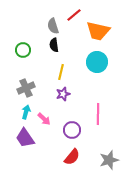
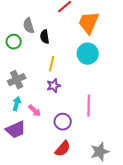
gray semicircle: (53, 26) -> (29, 26), moved
orange trapezoid: (98, 31) -> (89, 23), turned 100
purple trapezoid: (25, 138) -> (16, 130), turned -80

